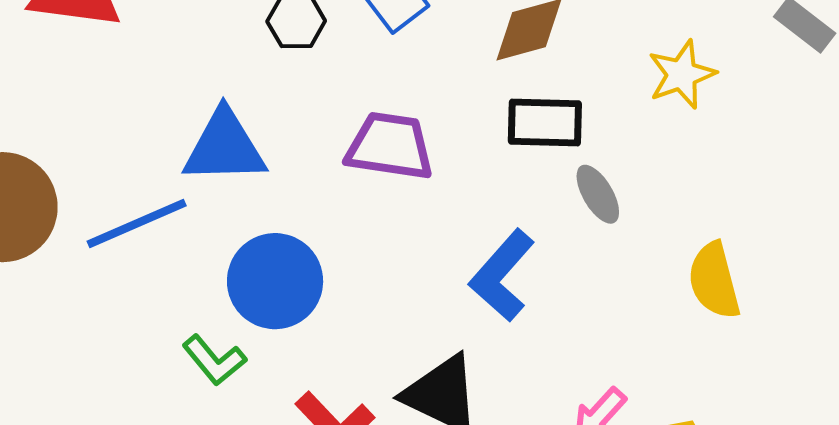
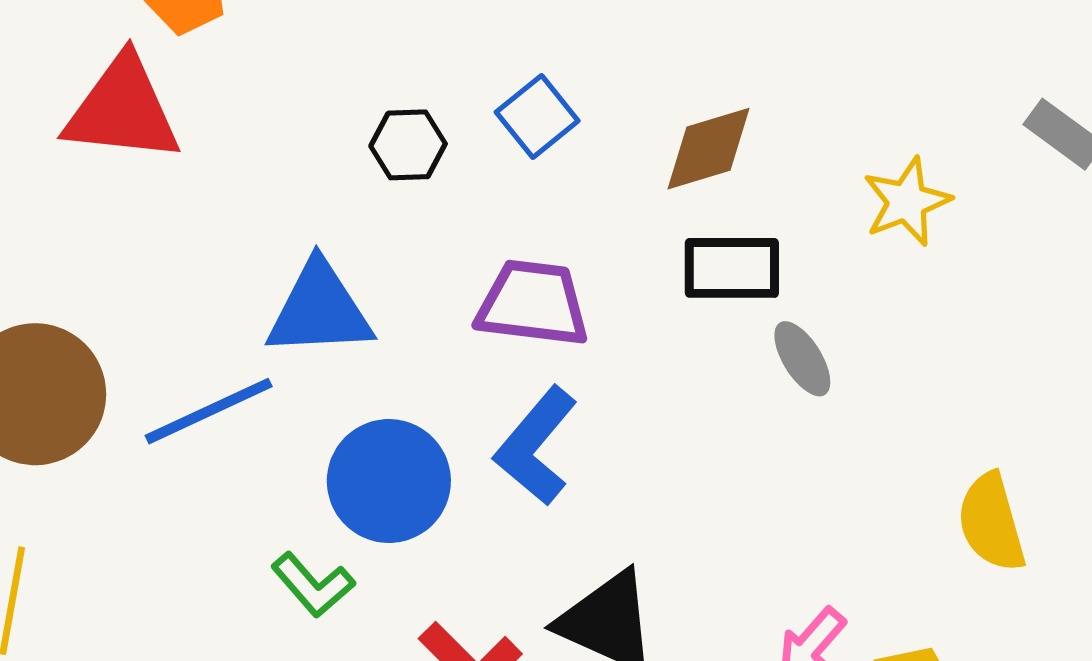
blue L-shape: (502, 276) -> (536, 446), moved
yellow semicircle: (714, 281) -> (991, 522), moved

